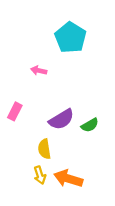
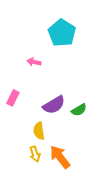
orange arrow: (68, 179) -> (60, 157), turned 35

